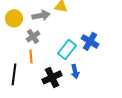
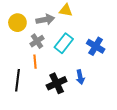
cyan rectangle: (67, 49) -> (64, 43), moved

